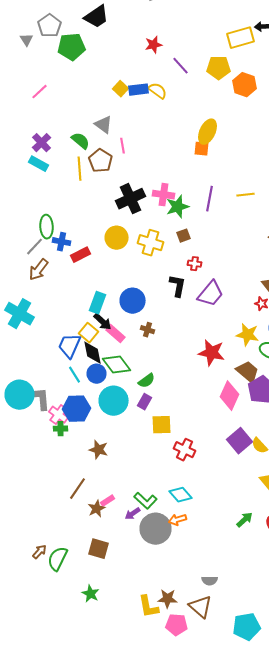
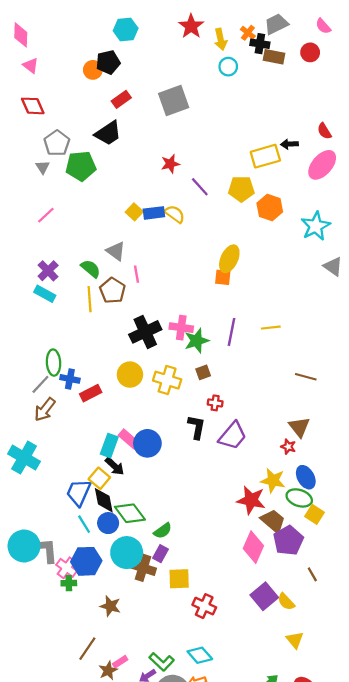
gray triangle: (26, 40) -> (43, 167), moved
brown cross: (148, 330) -> (143, 568), moved, size x1.6
pink rectangle: (116, 334) -> (129, 439), moved
red star: (212, 353) -> (251, 500), moved

